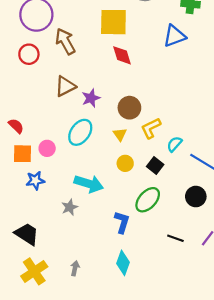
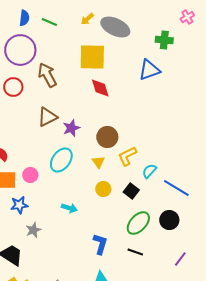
cyan arrow: (89, 184) -> (69, 208), size x0.6
green ellipse: (148, 200) -> (138, 223), moved
gray star: (70, 207) -> (33, 230), moved
black line: (175, 238) -> (135, 252), moved

